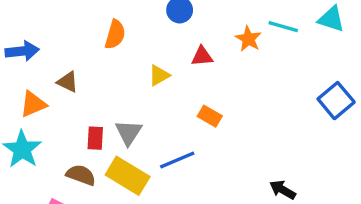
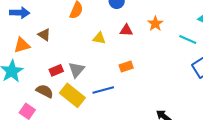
cyan line: (283, 27) -> (188, 39), moved
yellow triangle: (159, 75) -> (99, 38), turned 32
orange rectangle: (210, 116) -> (126, 66), turned -56
red rectangle: (95, 138) -> (56, 70), turned 56

